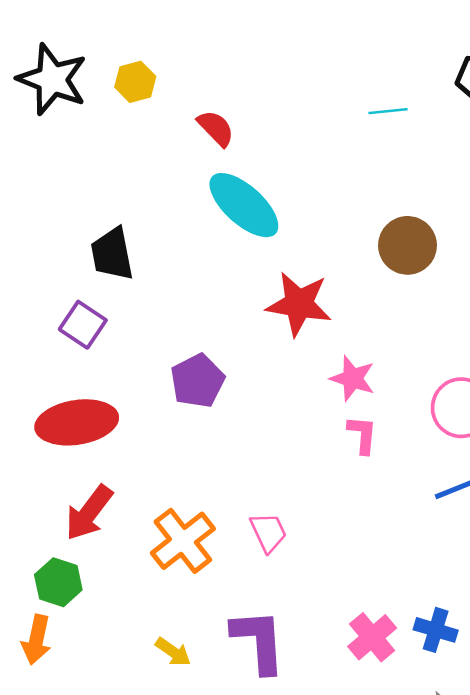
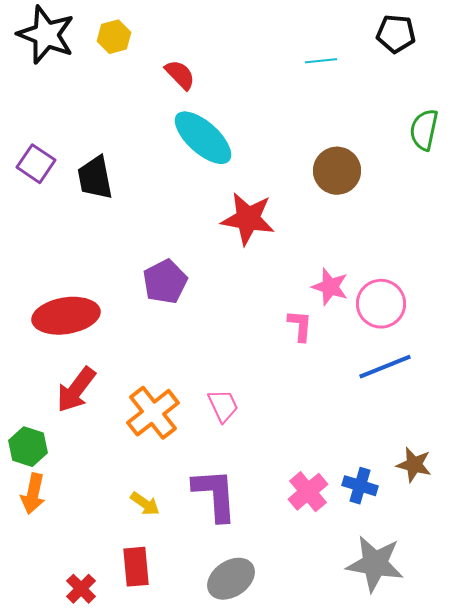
purple square: (83, 325) -> (36, 164), moved
pink star: (353, 378) -> (330, 287), moved
green hexagon: (58, 582) -> (28, 447), moved

